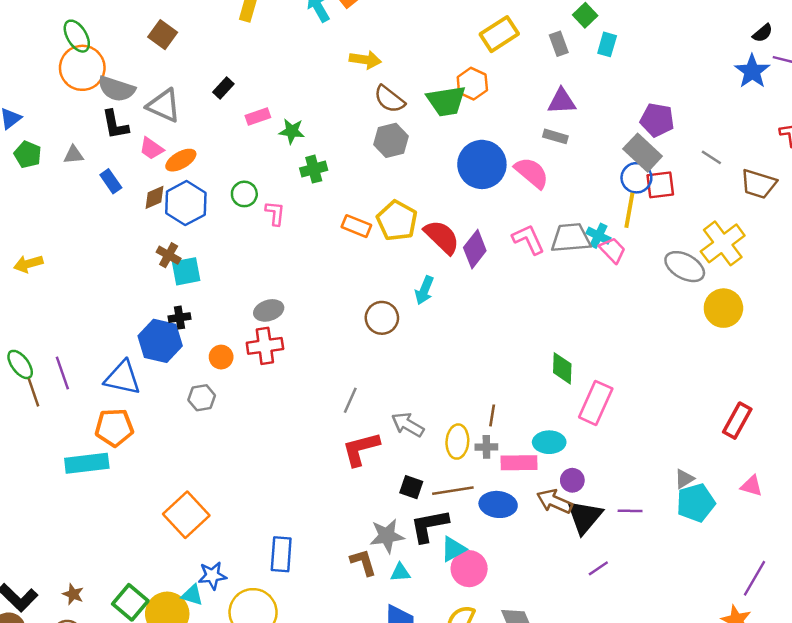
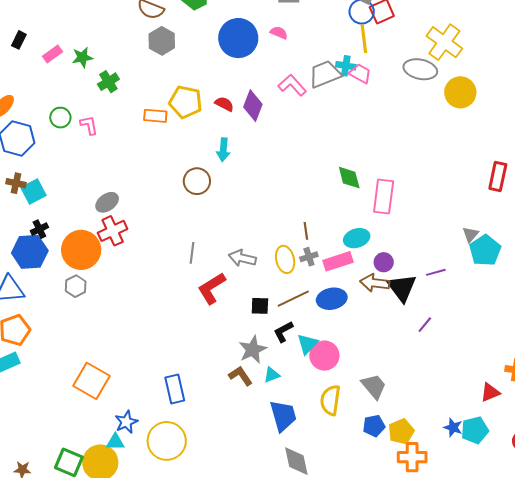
pink semicircle: (532, 173) -> (279, 33), size x0.6
red semicircle: (442, 237) -> (224, 104), size x0.6
orange circle: (221, 357) -> (81, 250), size x2.0
black L-shape: (429, 526) -> (283, 332), size x0.7

